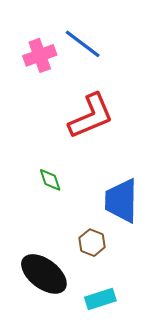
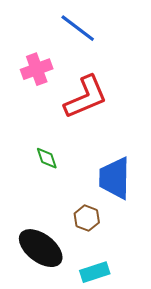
pink cross: (40, 55) -> (37, 69), moved

